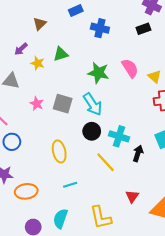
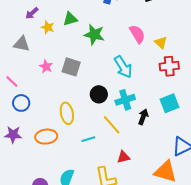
green star: (98, 73) -> (94, 35), moved
cyan arrow: (93, 104) -> (123, 67), moved
cyan cross: (119, 136) -> (125, 100), turned -36
cyan line: (70, 185) -> (88, 139), moved
orange ellipse: (26, 191) -> (46, 137), moved
red triangle: (132, 196) -> (124, 157), moved, turned 40

